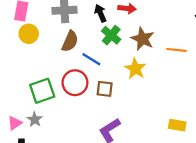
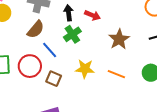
brown star: (143, 39) -> (119, 39), moved
orange line: (177, 50) -> (116, 74), moved
yellow star: (135, 69) -> (85, 69), turned 30

